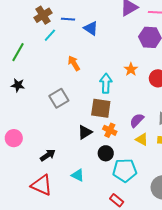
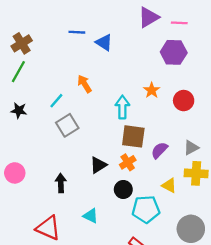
brown cross: (43, 15) -> (22, 43), moved
cyan line: (50, 35) -> (56, 101), moved
brown square: (101, 108) -> (133, 136), moved
orange cross: (110, 130) -> (128, 162), turned 32
yellow triangle: (142, 139) -> (169, 185), moved
black arrow: (48, 155) -> (61, 183), moved, turned -56

